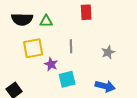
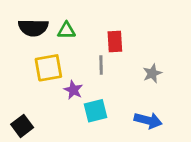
red rectangle: (86, 12) -> (115, 42), moved

